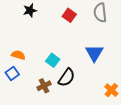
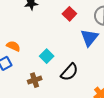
blue triangle: (94, 53) -> (89, 38), moved
black semicircle: (67, 78) -> (69, 72), moved

